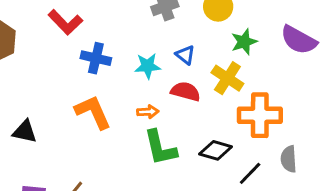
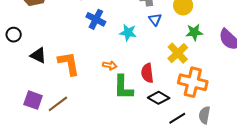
blue triangle: (185, 55) -> (155, 19), moved
red semicircle: (186, 91) -> (147, 73), moved, turned -126
orange L-shape: (93, 112) -> (69, 64), moved
orange arrow: (148, 112) -> (110, 65), moved

